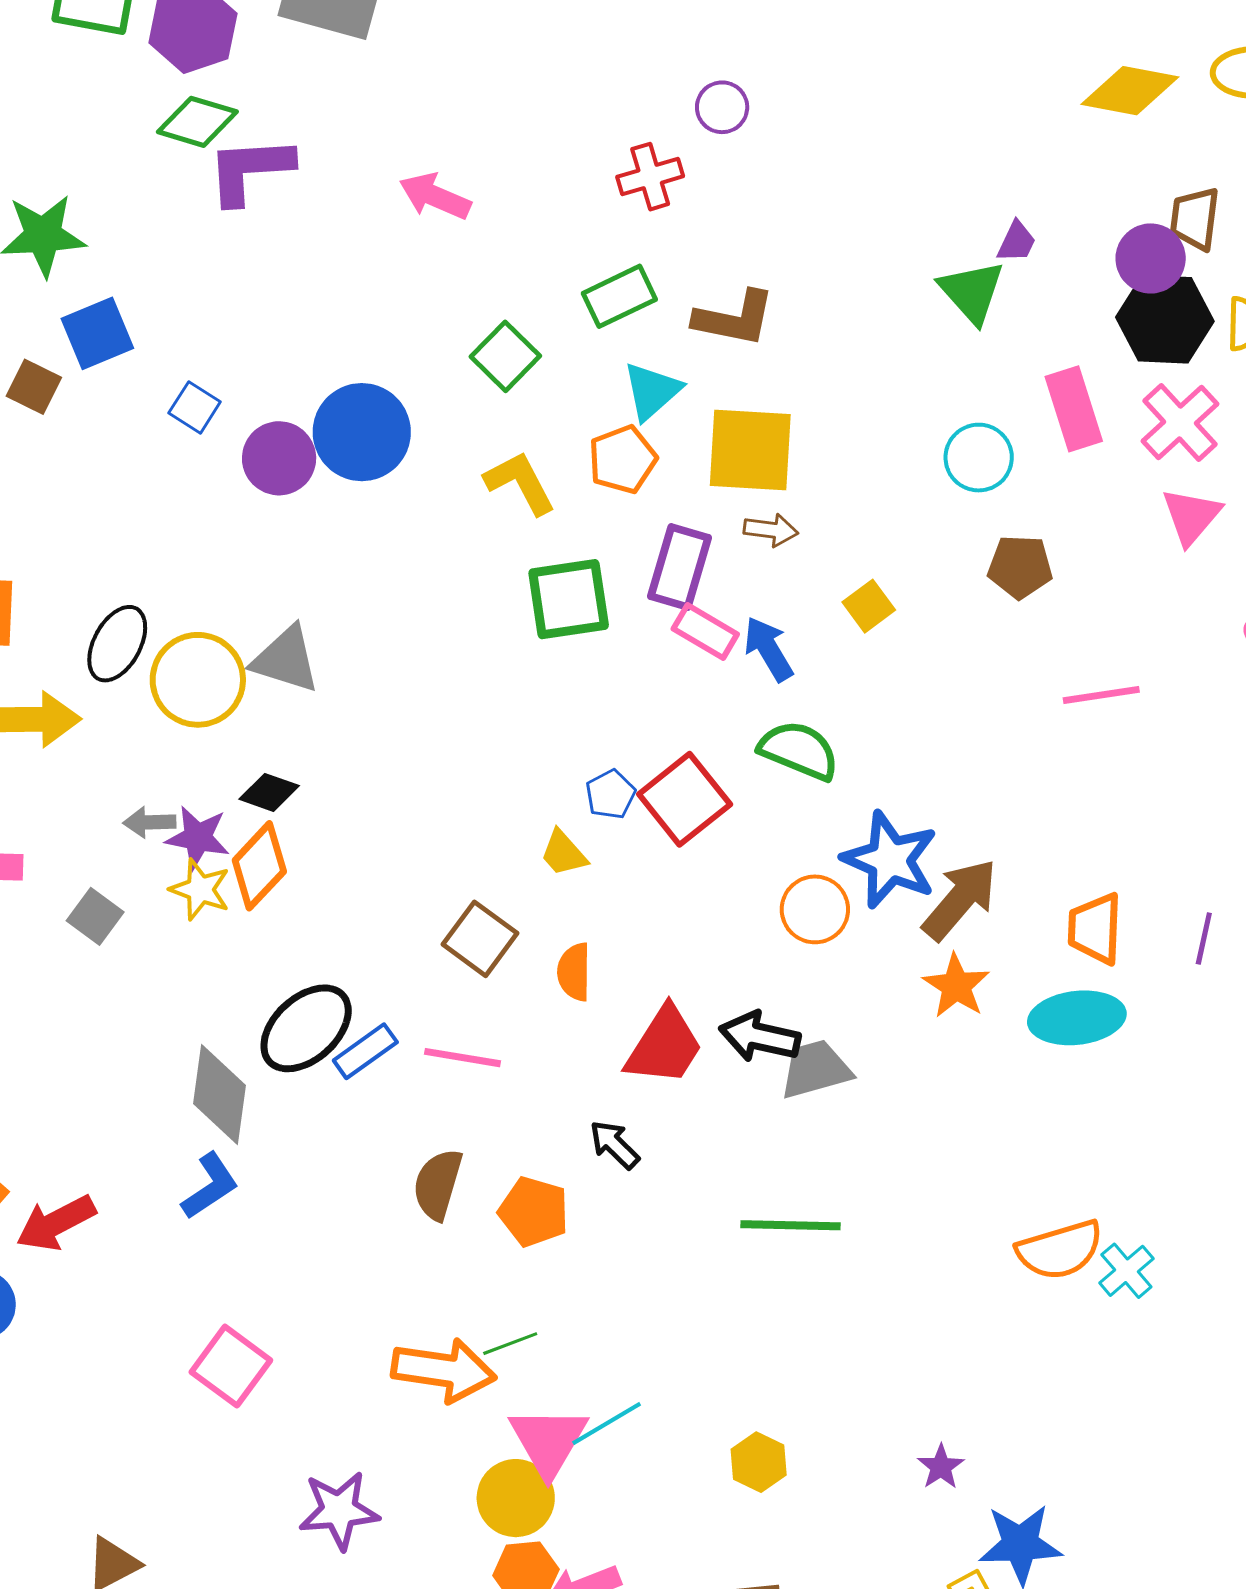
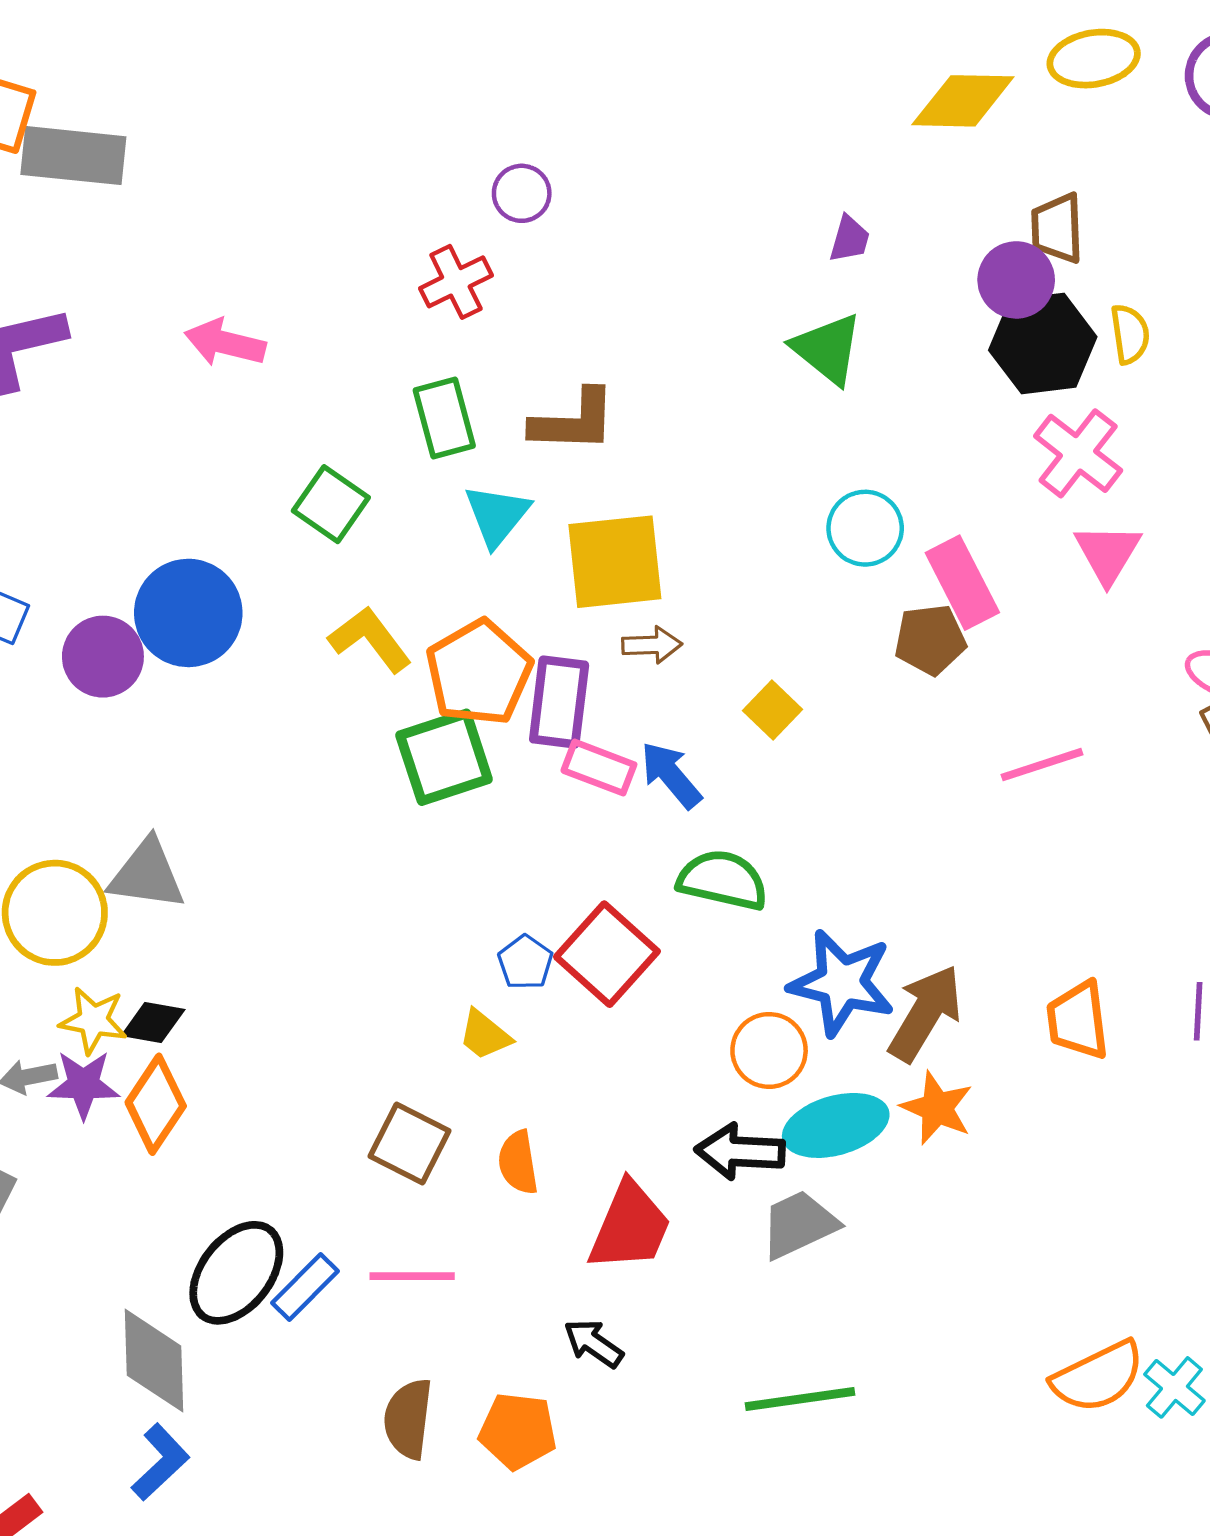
purple trapezoid: (1017, 242) -> (850, 239), moved
green rectangle: (619, 296) -> (444, 418), turned -70
pink rectangle: (1074, 409) -> (962, 583), moved
orange pentagon: (623, 460) -> (479, 673), moved, size x1.4
yellow star: (200, 889) -> (93, 1020), moved
cyan ellipse: (1077, 1018) -> (836, 1125), moved
black arrow: (760, 1037) -> (740, 1152), moved

